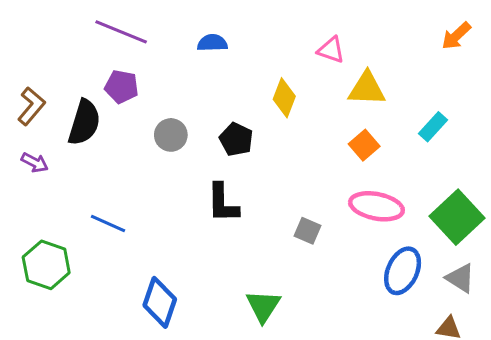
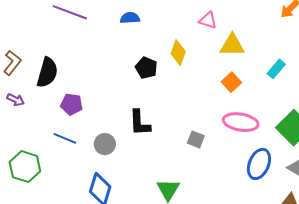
purple pentagon: (122, 87) -> (72, 104), moved
gray circle: (171, 135) -> (105, 144), moved
black pentagon: (236, 139) -> (146, 68), moved

